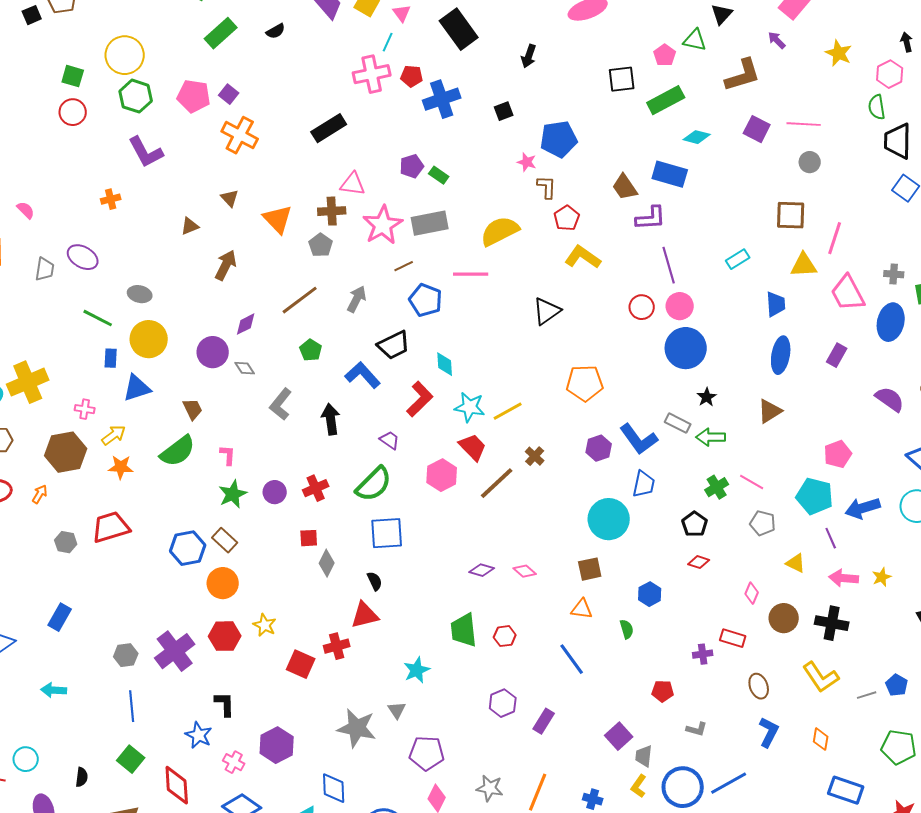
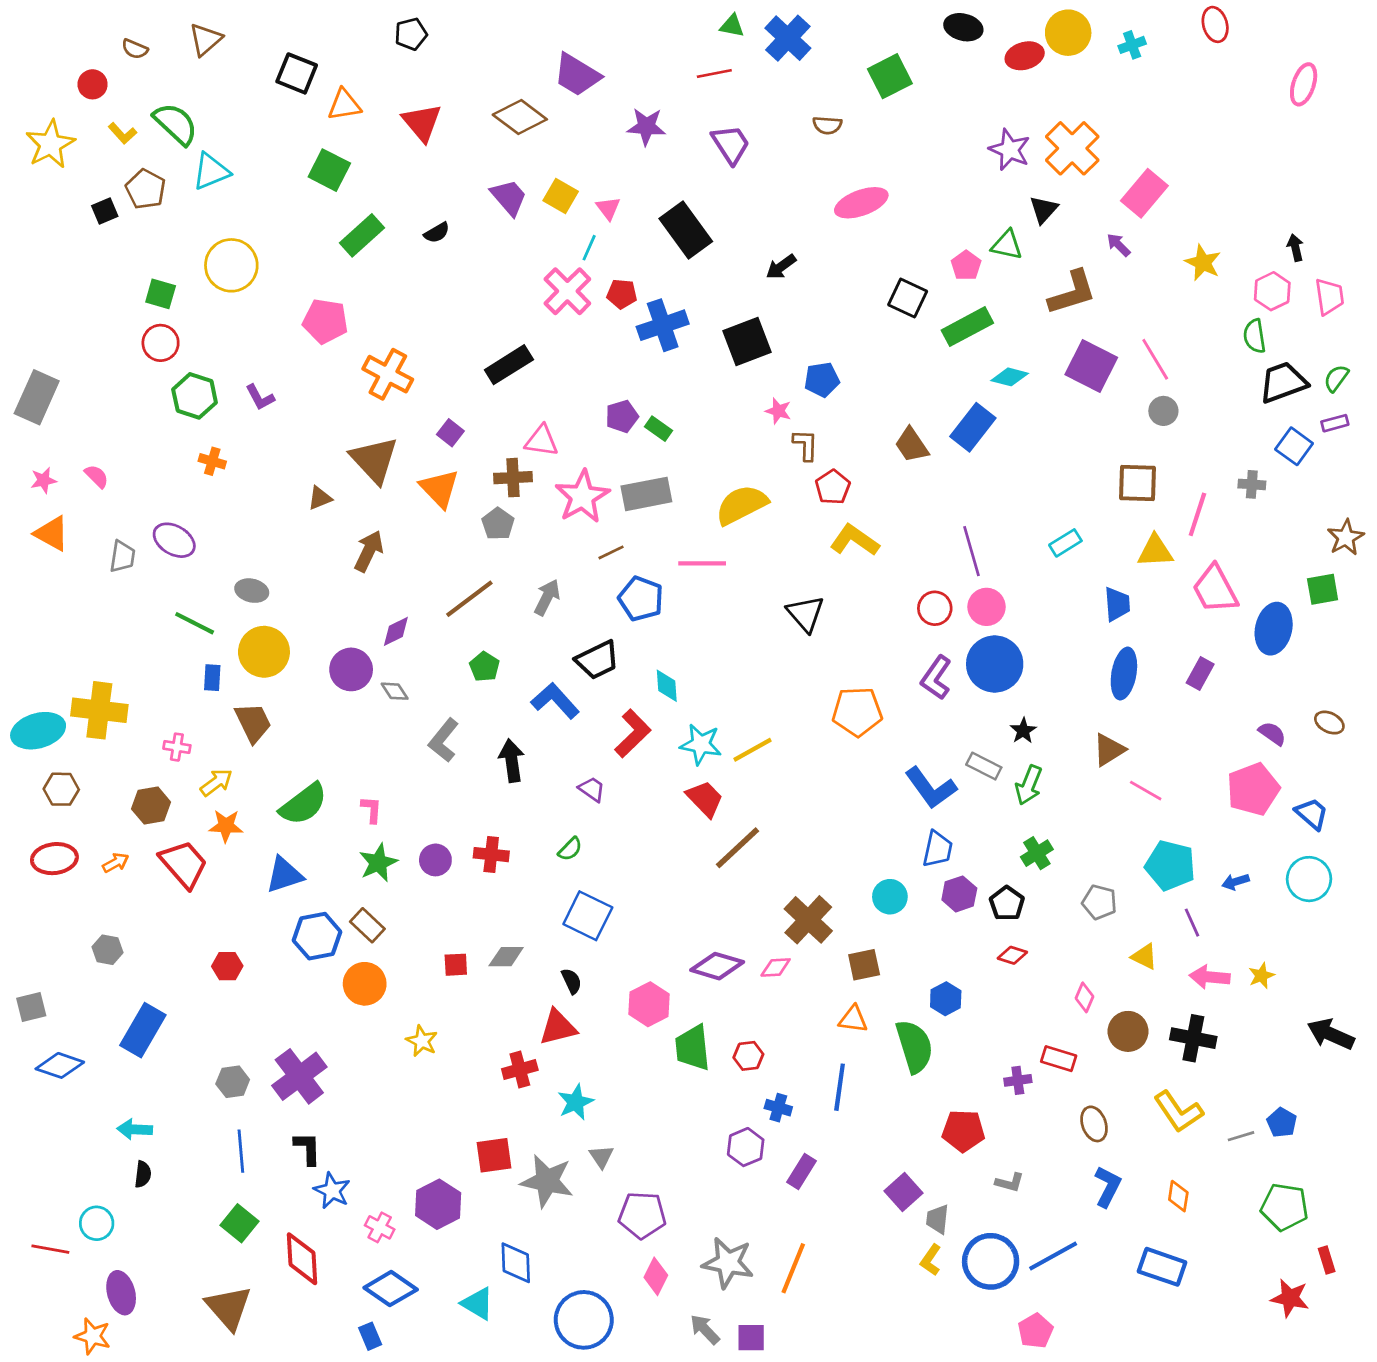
black arrow: (529, 56) -> (781, 267), turned 35
pink cross: (372, 74) -> (567, 291), turned -33
black square: (622, 79) -> (908, 298), turned 32
purple square: (229, 94) -> (450, 433), moved
green hexagon: (136, 96) -> (195, 396), moved
black square: (504, 111) -> (747, 342), size x1.8
pink line: (804, 124) -> (1155, 359), turned 56
purple square: (757, 129) -> (1091, 366), size x1.4
blue pentagon: (559, 139) -> (822, 380), size x0.7
black trapezoid: (898, 141) -> (1283, 382), turned 69
purple L-shape: (146, 152) -> (260, 397), size x0.6
blue rectangle: (670, 174) -> (973, 427), turned -68
brown triangle: (230, 198) -> (374, 460), size x2.0
orange cross: (111, 199) -> (212, 461), turned 30
purple L-shape: (651, 218) -> (936, 678), moved, turned 128
gray cross: (894, 274) -> (1252, 484), moved
black triangle: (547, 311) -> (806, 614), turned -36
yellow cross: (28, 382) -> (99, 710), turned 30
blue triangle: (137, 388) -> (284, 875), moved
purple semicircle: (890, 399) -> (1272, 733), size x0.7
brown trapezoid: (193, 409) -> (253, 723), moved, size x1.4
green arrow: (711, 437) -> (1029, 785), turned -68
purple hexagon: (599, 448) -> (959, 894), moved
brown hexagon: (66, 452) -> (151, 806), size x0.7
pink pentagon: (838, 454) -> (1253, 789), moved, size x1.4
brown cross: (535, 456) -> (808, 920), moved, size x1.8
pink hexagon: (442, 475) -> (649, 1004), moved
pink line: (752, 482) -> (1146, 791), moved
green semicircle: (374, 484) -> (570, 849), size x0.5
red cross: (316, 488) -> (491, 855), turned 30
orange arrow: (40, 494) -> (116, 863), turned 30
blue arrow: (863, 508) -> (1236, 882), size x0.6
cyan circle: (609, 519) -> (890, 897), size x0.6
red trapezoid: (111, 527) -> (184, 864), moved, turned 66
blue square: (387, 533) -> (588, 916), turned 30
red square: (309, 538) -> (456, 965), moved
gray hexagon: (66, 542) -> (107, 950), moved
gray diamond: (327, 563) -> (506, 957), turned 64
purple diamond: (482, 570) -> (717, 966), size x1.5
pink diamond: (525, 571) -> (776, 967), turned -45
blue rectangle: (60, 617) -> (143, 1030), size x1.4
green semicircle: (627, 629) -> (914, 1046), size x2.0
red hexagon: (225, 636) -> (227, 966), moved, size x0.7
blue line: (572, 659) -> (840, 1087), turned 44
red square: (301, 664) -> (494, 1155), moved, turned -32
cyan star: (417, 670) -> (576, 1102), moved
red pentagon: (663, 691) -> (963, 1131), size x1.4
black L-shape: (225, 704) -> (308, 1148), moved
black semicircle: (82, 777) -> (143, 1174), moved
gray star: (490, 788) -> (728, 1263), size x1.4
blue rectangle: (846, 790) -> (1162, 1267), moved
blue cross: (593, 799) -> (778, 1108), moved

